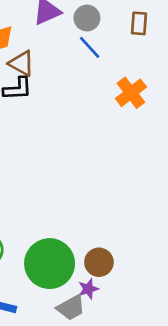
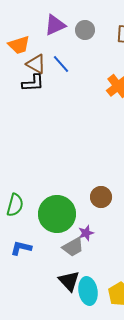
blue line: (90, 47) -> (61, 64), moved
brown circle: (99, 262) -> (101, 197), moved

